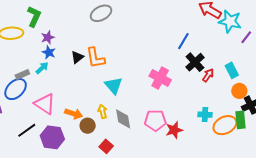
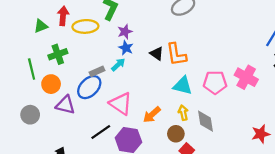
black triangle: (77, 57) -> (157, 54), turned -48
cyan triangle: (114, 86) -> (183, 86), moved, turned -36
orange arrow: (74, 114) -> (152, 115), turned 120
pink pentagon: (155, 120) -> (215, 82), moved
brown circle: (88, 126) -> (176, 134), moved

